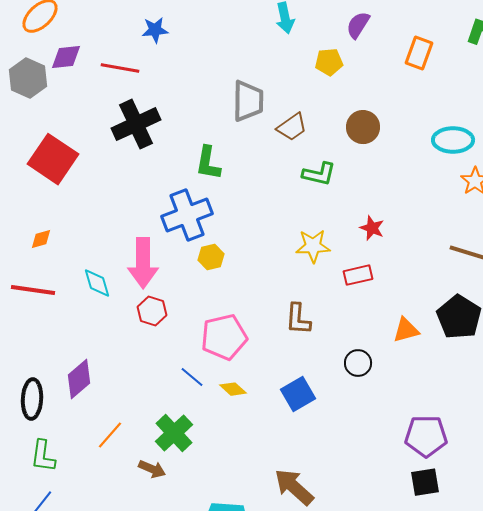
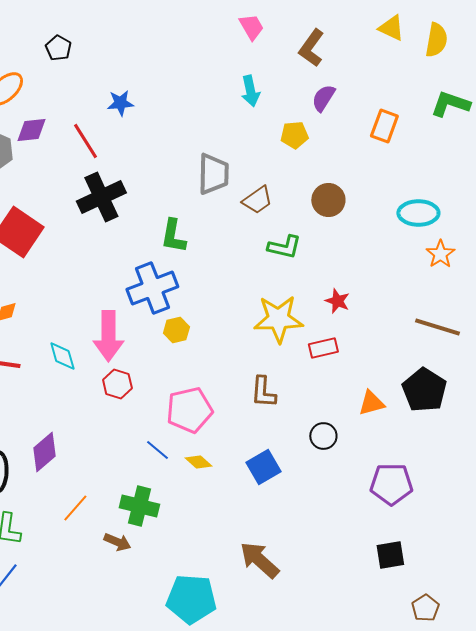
red line: (120, 68) -> (85, 141), turned 48
yellow star: (313, 246) -> (278, 319), size x1.4
green cross: (174, 433) -> (139, 506), turned -33
purple pentagon: (426, 436) -> (391, 484), moved

